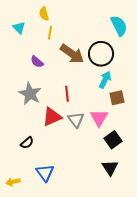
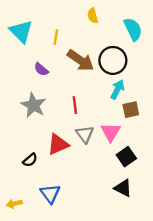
yellow semicircle: (44, 14) -> (93, 16), moved
cyan triangle: (19, 28) -> (21, 31), size x1.6
red triangle: (52, 117) -> (58, 144), moved
black triangle: (110, 168) -> (123, 188), turned -30

